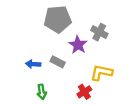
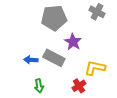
gray cross: (99, 32) -> (97, 12), moved
gray rectangle: (58, 62) -> (54, 58), size x1.5

